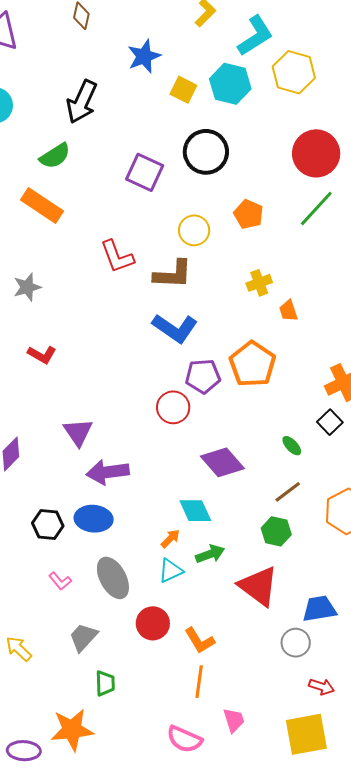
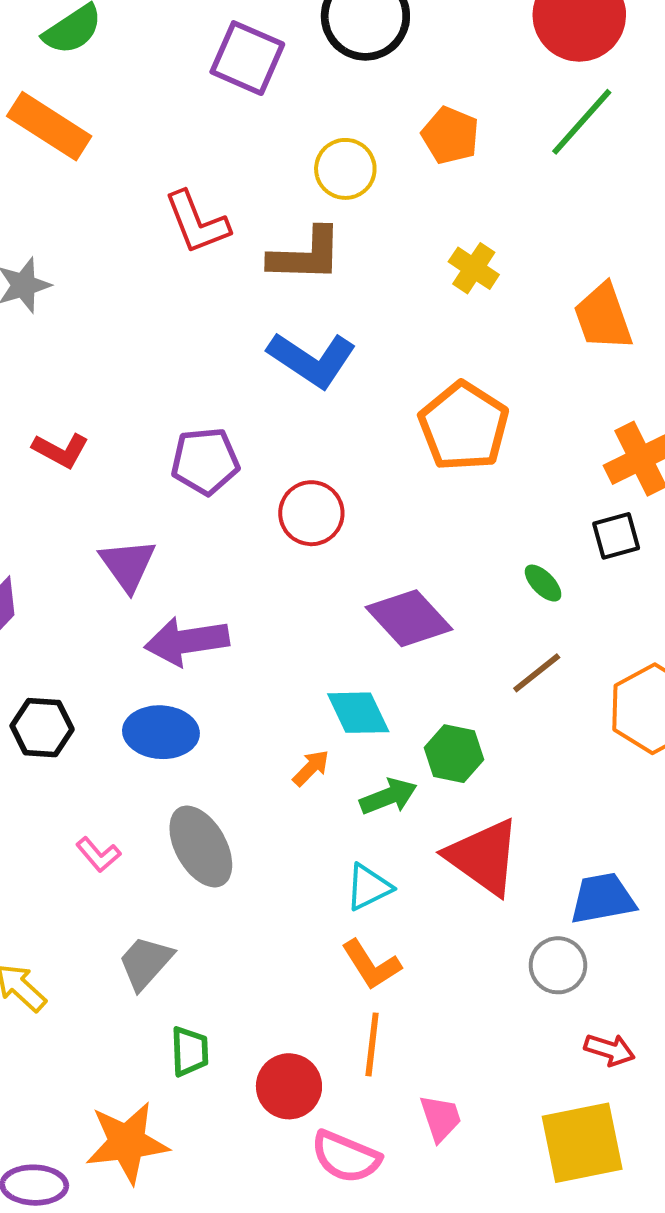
yellow cross: (259, 283) -> (474, 268), turned -35
orange trapezoid: (288, 311) -> (603, 317), moved, size x1.6
red L-shape: (42, 355) -> (61, 450), moved
purple pentagon: (203, 376) -> (205, 461), moved
black square: (330, 422) -> (616, 536), turned 30
black hexagon: (48, 525) -> (42, 728), moved
green hexagon: (276, 531) -> (454, 754), moved
cyan triangle: (171, 571) -> (369, 887), moved
red circle: (153, 623) -> (289, 1086), moved

